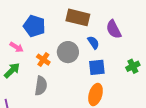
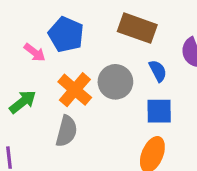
pink arrow: (17, 47) -> (35, 52), moved
orange cross: (43, 60) -> (75, 90), size x1.5

